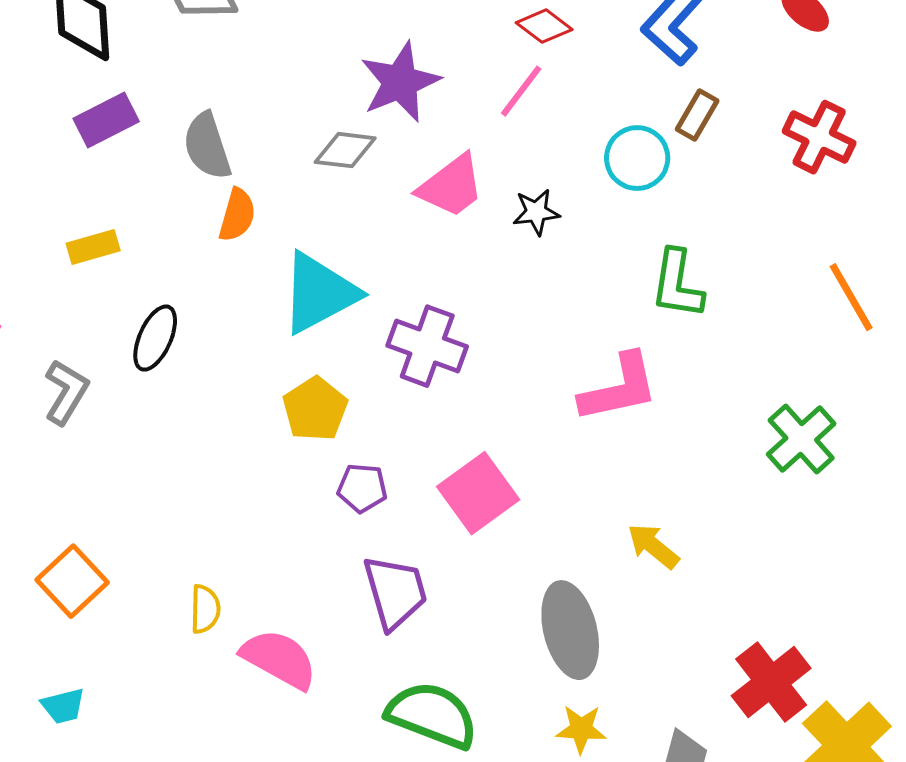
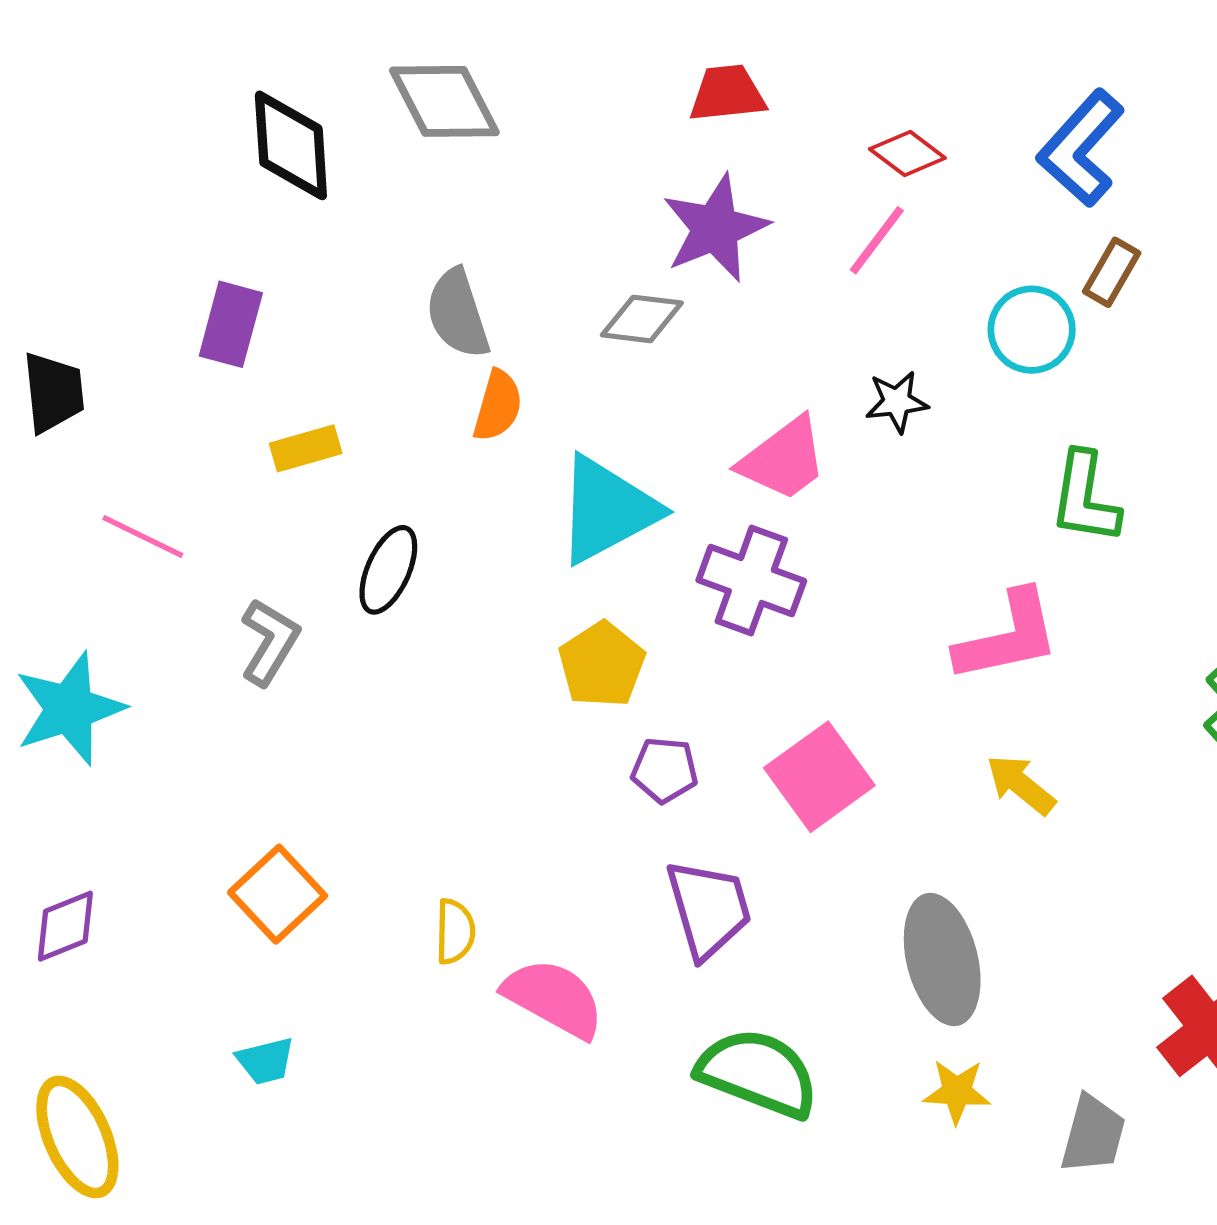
purple rectangle: (106, 120) -> (231, 324), moved, turned -48
pink trapezoid: (451, 186) -> (783, 459), moved
yellow arrow: (653, 546) -> (1021, 785), moved

